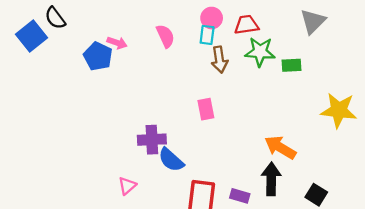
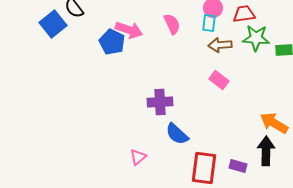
pink arrow: (117, 43) -> (129, 30), size x1.5
brown arrow: (219, 60) -> (220, 45), turned 95
pink rectangle: (206, 109) -> (219, 80), moved, turned -42
purple cross: (152, 140) -> (160, 102), moved

